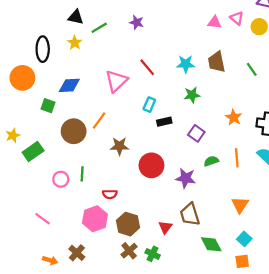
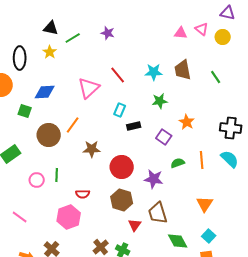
orange star: (234, 117) -> (187, 122), moved
brown hexagon: (128, 224) -> (122, 200), moved

